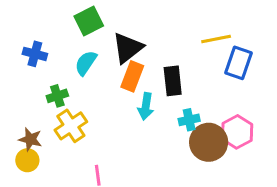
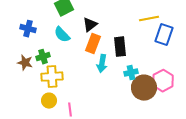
black triangle: (128, 48) -> (90, 25), size x0.7
cyan semicircle: (86, 63) -> (62, 35), turned -78
yellow cross: (71, 126) -> (52, 77), turned 30
brown star: (30, 139) -> (25, 63), moved
yellow circle: (27, 160) -> (49, 101), moved

